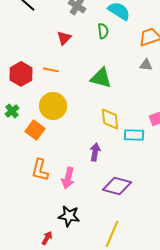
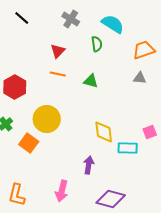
orange line: (51, 70) -> (58, 74), moved
green triangle: (101, 78) -> (91, 81), moved, size x0.7
orange L-shape: (40, 170) -> (17, 195), moved

